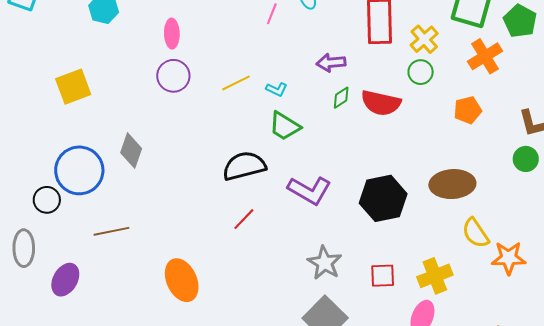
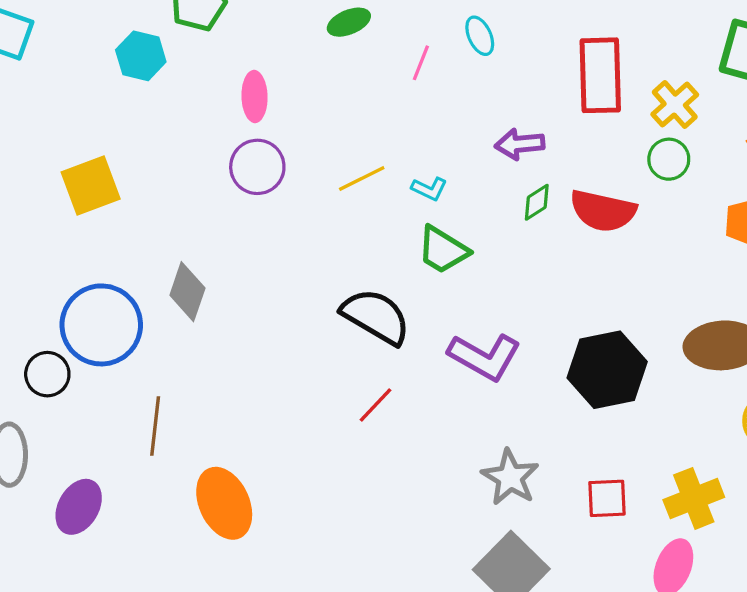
black semicircle: (244, 166) -> (376, 316), turned 45
brown line: (111, 231) -> (155, 426), turned -72
orange ellipse: (182, 280) -> (224, 503), moved

